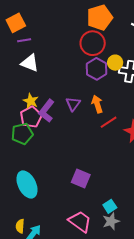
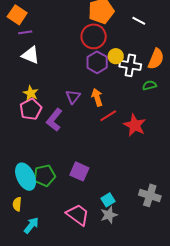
orange square: (16, 23) -> (17, 15), turned -30
purple L-shape: (47, 111) -> (54, 120), moved
green pentagon: (22, 134) -> (44, 176), moved
yellow semicircle: (20, 226) -> (17, 204), moved

